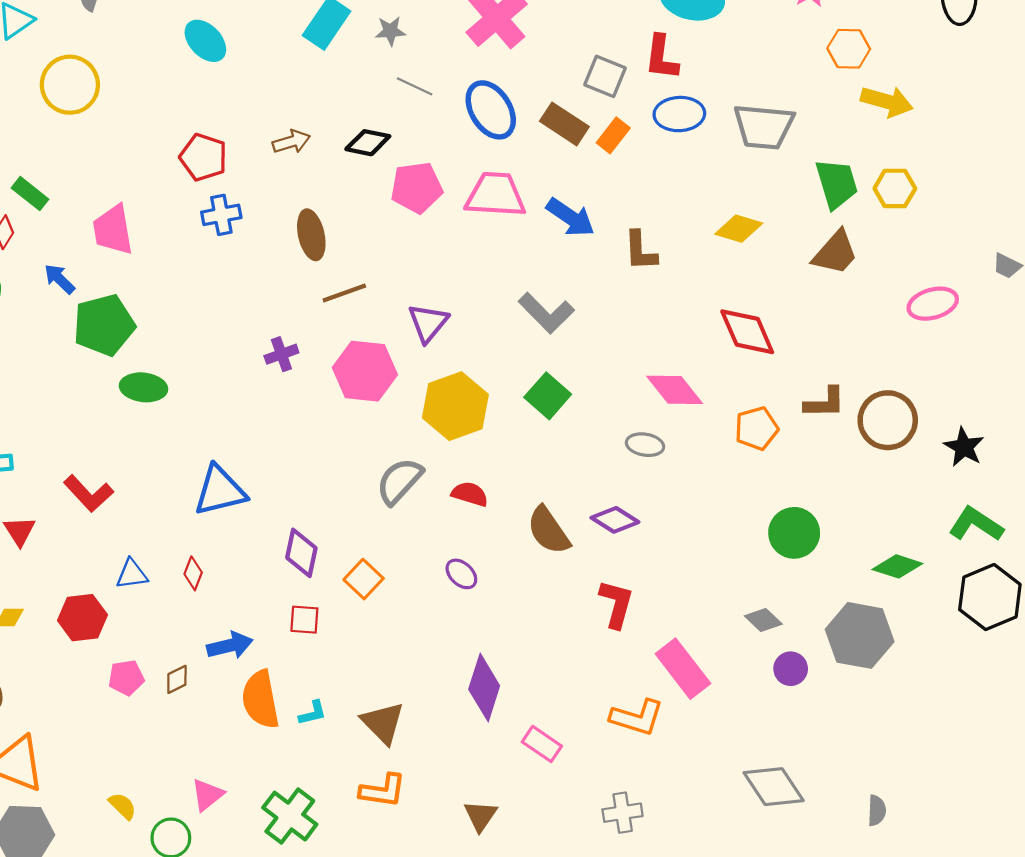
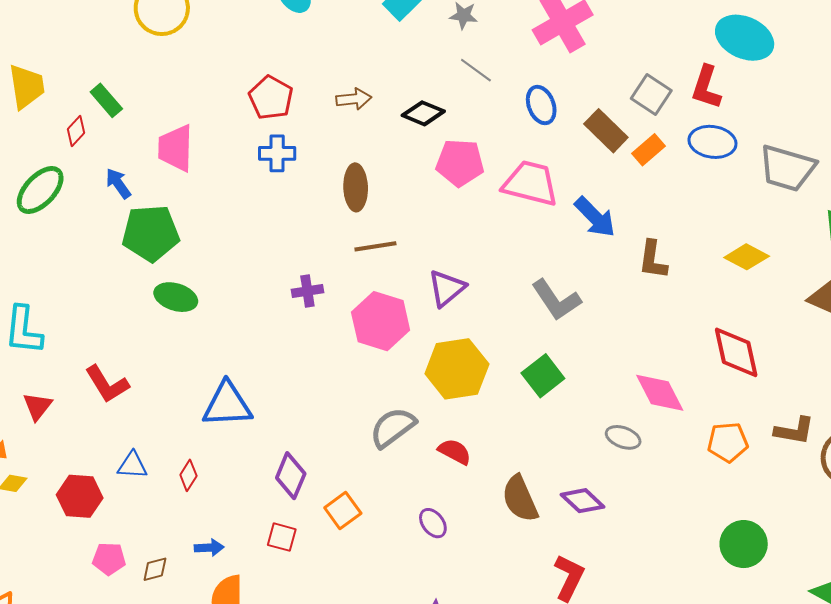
blue ellipse: (491, 110) -> (541, 105), size x0.7
blue arrow: (230, 645) -> (209, 548), size x0.7

